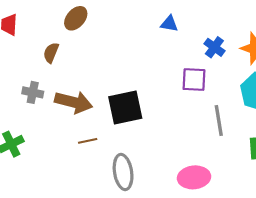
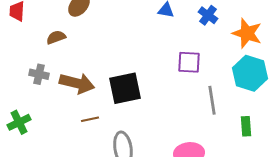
blue cross: (214, 47) -> (208, 15), moved
brown semicircle: (51, 53) -> (56, 37), turned 48

